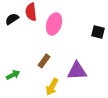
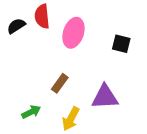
black square: (98, 32) -> (121, 44), moved
green arrow: (13, 75) -> (31, 112), moved

